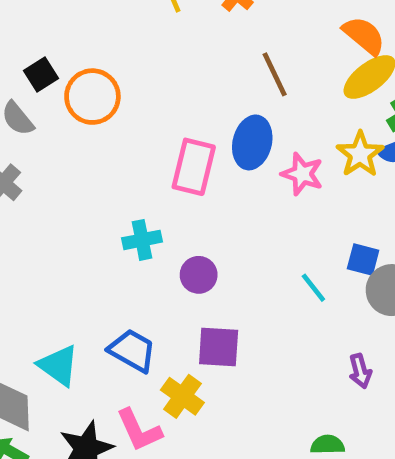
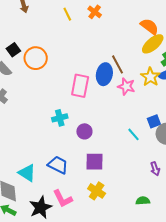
brown line: (275, 74) -> (117, 64), moved
blue square: (363, 259) -> (154, 121), turned -32
yellow cross: (182, 396) -> (97, 191), moved

